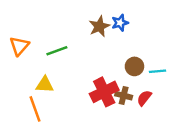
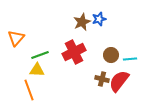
green line: (57, 51) -> (40, 55), moved
red cross: (104, 92) -> (74, 52), moved
red semicircle: (144, 98) -> (119, 81), size x1.6

